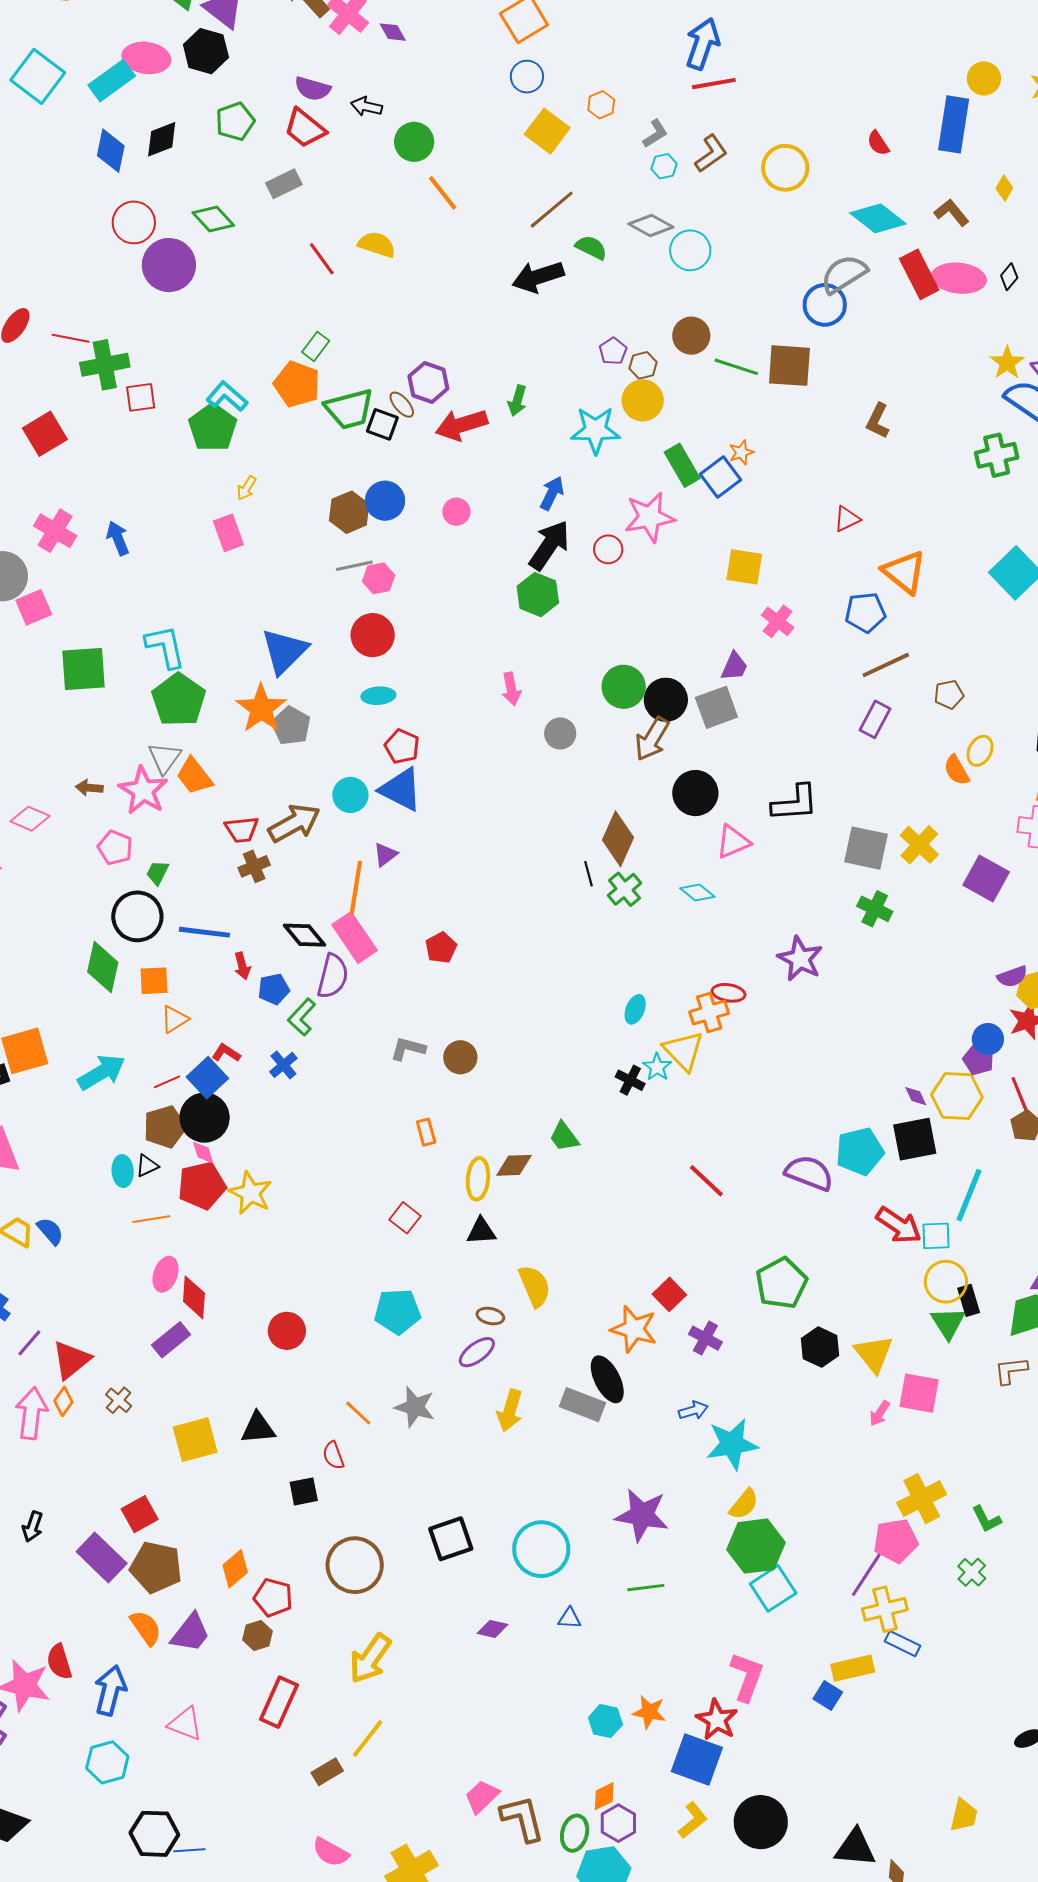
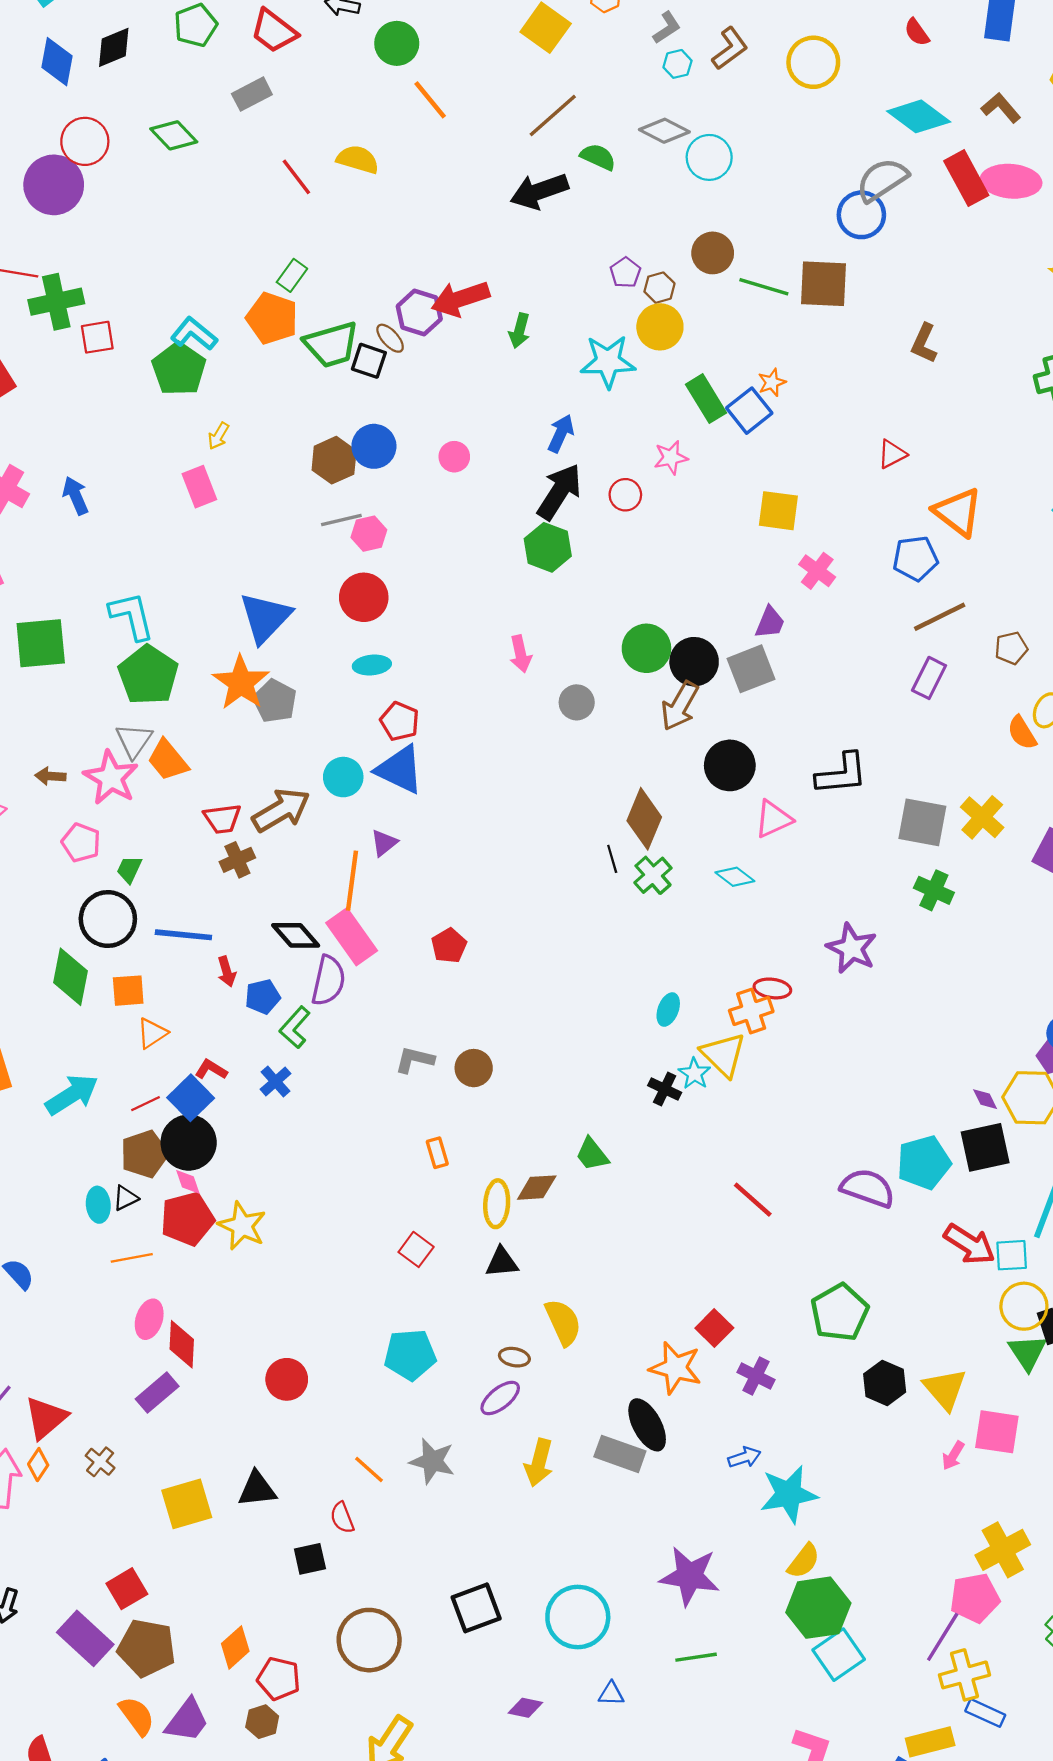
purple circle: (169, 265) -> (54, 185), moved
red arrow: (461, 425) -> (460, 299), moved
pink star: (650, 517) -> (671, 458), size x0.6

